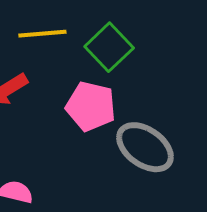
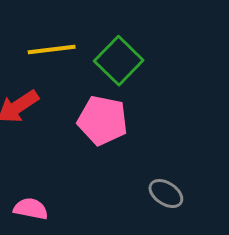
gray ellipse: (145, 147) -> (166, 194), moved, size x0.6

